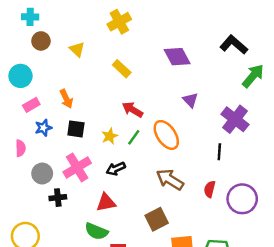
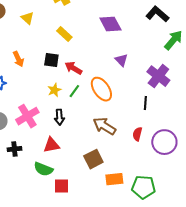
black square: (76, 129) -> (51, 60), moved
black arrow: (116, 169) -> (59, 117), turned -70
black cross: (58, 198) -> (14, 149), moved

